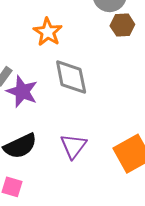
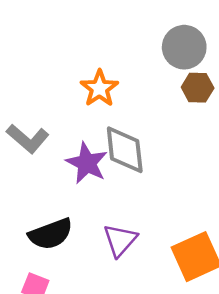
purple star: (22, 92) -> (87, 163), moved

